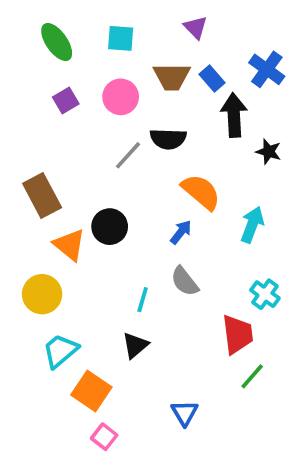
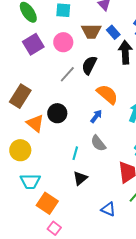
purple square: (66, 100) -> (33, 44), size x1.5
black semicircle: (168, 139) -> (89, 65), turned 114
brown rectangle: (42, 196) -> (20, 96), turned 60
black triangle: (135, 345) -> (80, 178), moved
cyan trapezoid: (60, 351) -> (30, 181), turned -140
blue triangle: (185, 413) -> (108, 209), moved, turned -35

